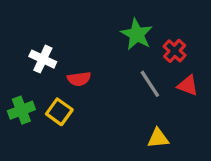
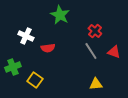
green star: (137, 34) -> (60, 15), moved
red cross: (175, 51) -> (95, 31), moved
yellow square: (59, 112) -> (35, 80), moved

